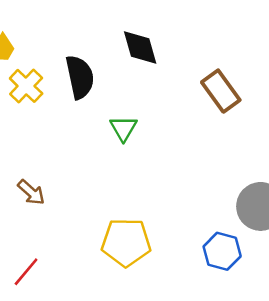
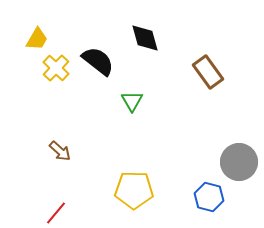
black semicircle: (80, 77) -> (98, 61), turned -40

